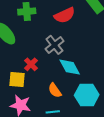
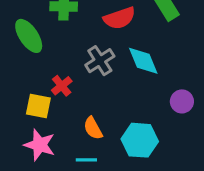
cyan diamond: (70, 67) -> (143, 61), moved

